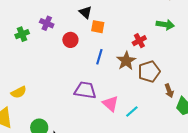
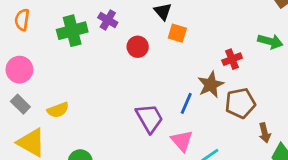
green cross: (22, 34) -> (72, 31), size x1.5
blue line: (99, 57) -> (186, 103), moved
purple trapezoid: (85, 90) -> (149, 118), turned 45

